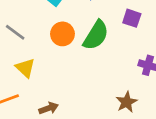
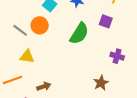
orange circle: (62, 34) -> (40, 25), moved
yellow triangle: (25, 68) -> (27, 57), turned -35

